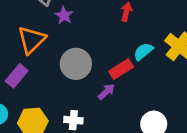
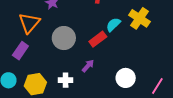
purple arrow: (106, 92) -> (88, 66), moved

